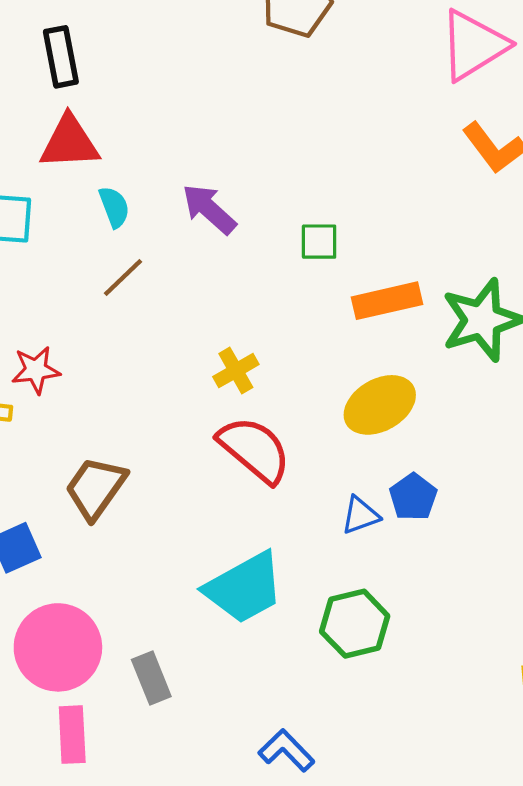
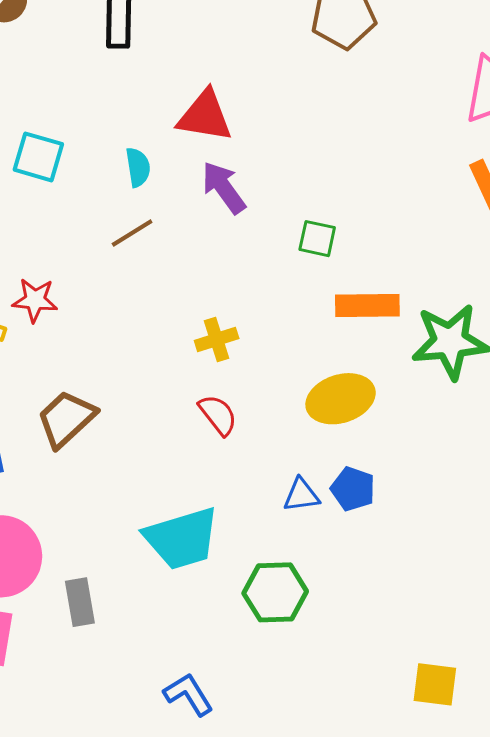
red triangle: (69, 143) -> (205, 116), moved
red semicircle: (254, 450) -> (218, 415), size x0.6
blue pentagon: (413, 497) -> (353, 489), turned -30

